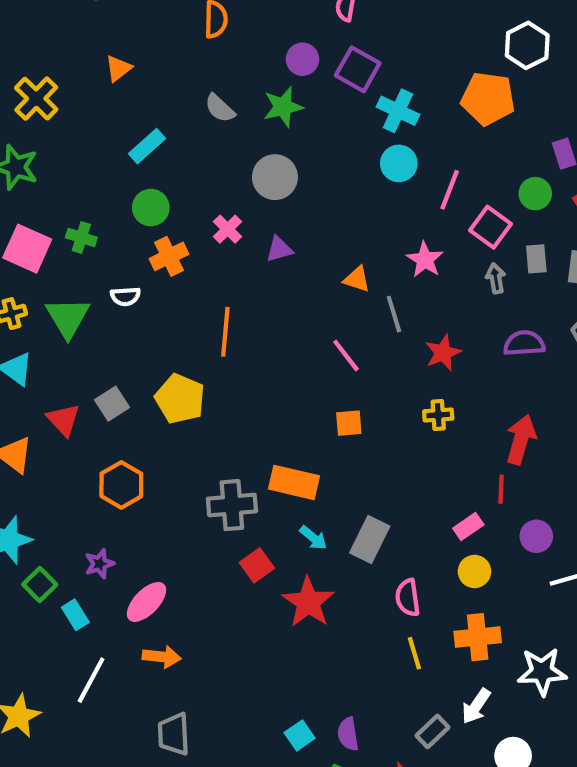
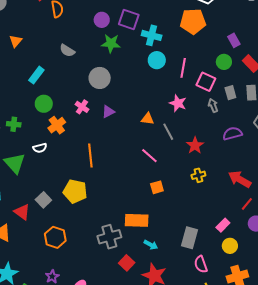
green star: (283, 107) -> (111, 43), moved, turned 30
red arrow: (521, 439) -> (240, 179), turned -65
red line: (501, 489) -> (247, 204), moved, turned 48
gray rectangle: (370, 540) -> (189, 238), moved

